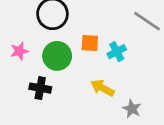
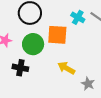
orange square: (90, 43) -> (57, 35), size x1.5
cyan cross: (117, 52) -> (78, 17), moved, turned -32

